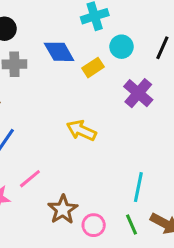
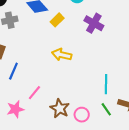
yellow rectangle: (93, 68) -> (57, 20), moved

